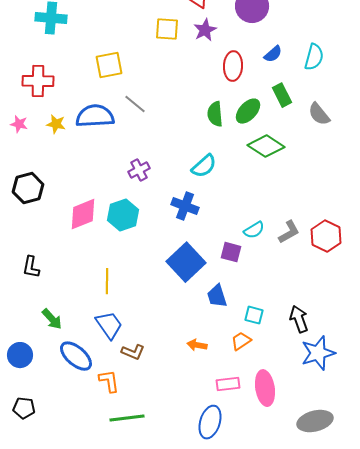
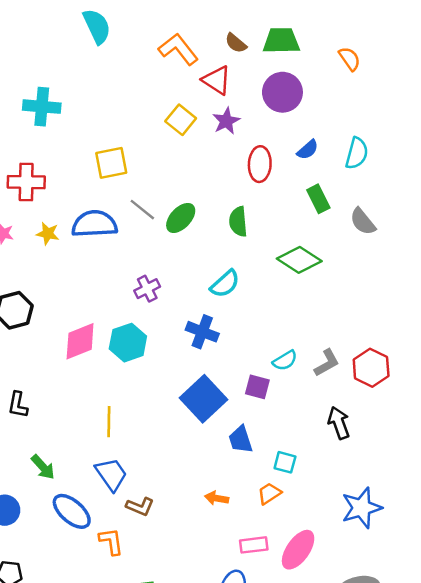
yellow square: (167, 29) -> (181, 120), turned 35
green ellipse: (248, 111) -> (181, 218), moved
black arrow: (299, 319) -> (339, 423), moved
pink ellipse: (265, 388) -> (298, 550), turned 44

